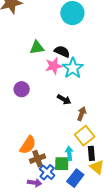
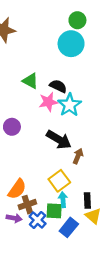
green triangle: (37, 48) -> (30, 81), turned 35
black arrow: (64, 99) -> (59, 140), size x1.6
yellow square: (85, 136) -> (59, 181), moved
purple arrow: (35, 183) -> (14, 218), moved

